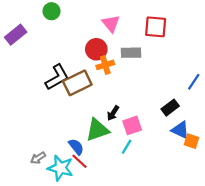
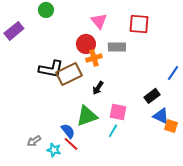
black L-shape: (57, 77) -> (51, 69), turned 40
black arrow: (113, 113) -> (98, 88), moved
pink square: (132, 125) -> (118, 112), turned 30
cyan star: (60, 168) -> (54, 150), size x0.6

